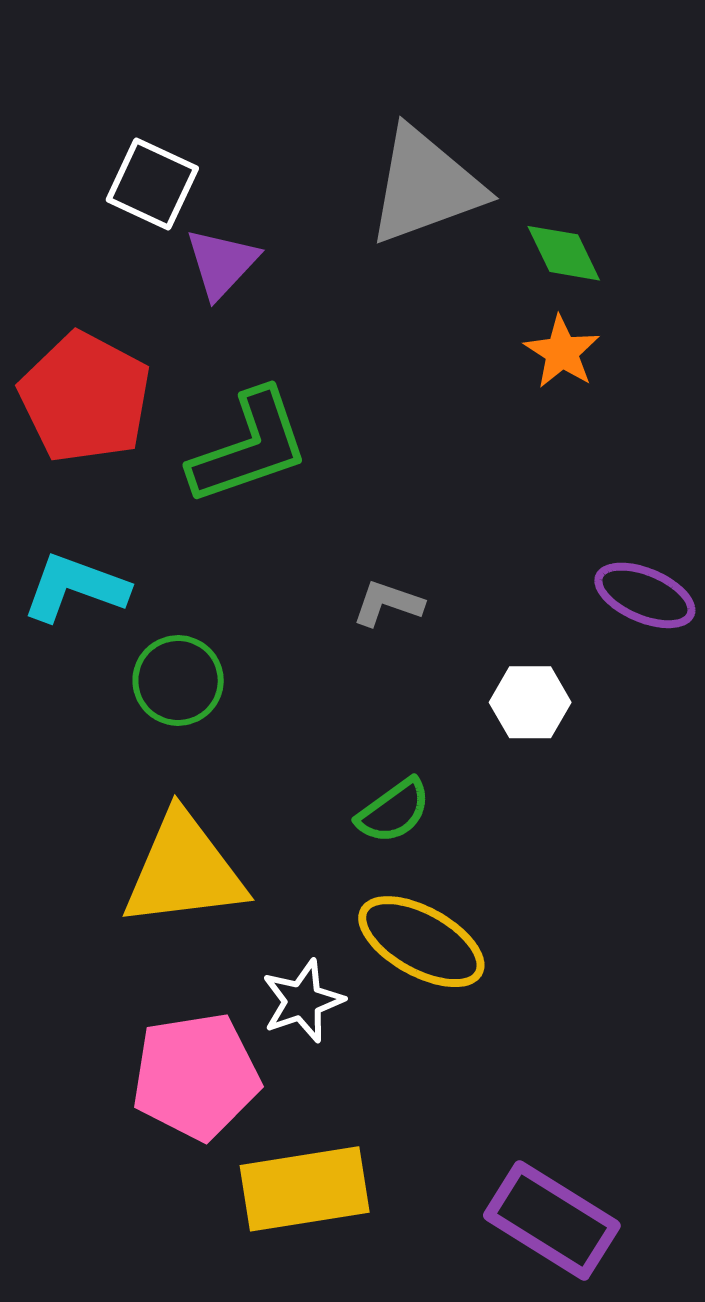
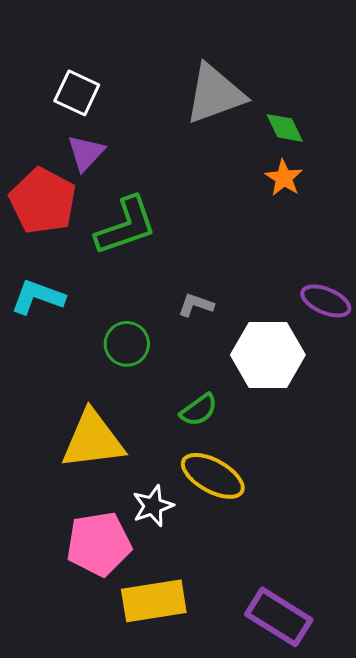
purple triangle: (222, 263) -> (86, 153), moved
green circle: (178, 680) -> (127, 344), moved
white hexagon: (530, 702) -> (268, 355), size x1.8

